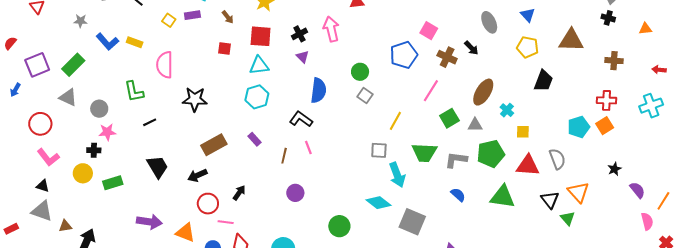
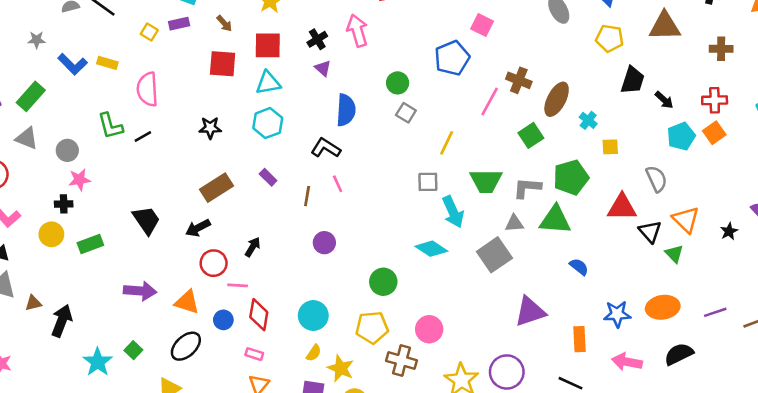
red square: (224, 48) -> (223, 64), size x1.6
black arrow: (471, 48) -> (664, 100), moved
brown cross: (447, 57) -> (519, 80), moved
black star: (195, 99) -> (210, 128), moved, size x0.7
green square: (449, 118) -> (531, 135), moved
black line: (150, 122) -> (143, 137), moved
gray triangle: (475, 125) -> (514, 223), moved
red triangle: (528, 165) -> (622, 207), moved
black star: (614, 169) -> (729, 231), moved
blue semicircle: (458, 195) -> (579, 267), moved
green triangle: (502, 197) -> (555, 220), moved
gray square: (412, 222) -> (494, 255), moved, turned 36

